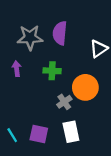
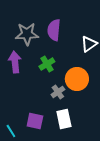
purple arrow: (17, 69) -> (15, 62), size x1.5
green cross: (52, 71) -> (47, 64), turned -35
cyan line: (12, 135) -> (11, 131), moved

